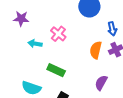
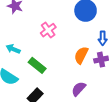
cyan arrow: (35, 44) -> (13, 49), moved

